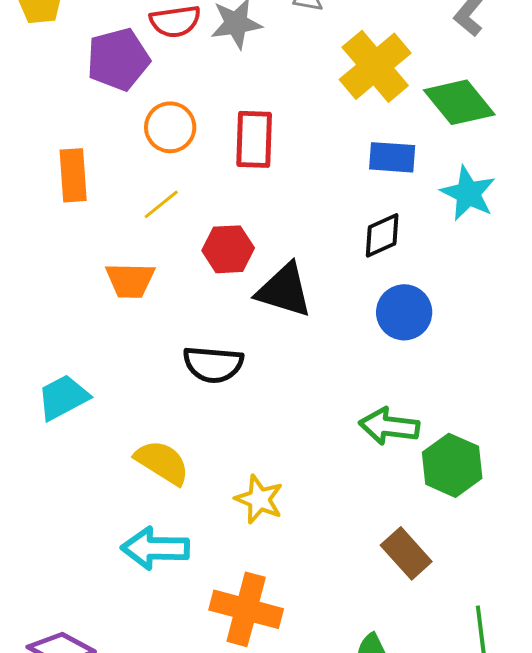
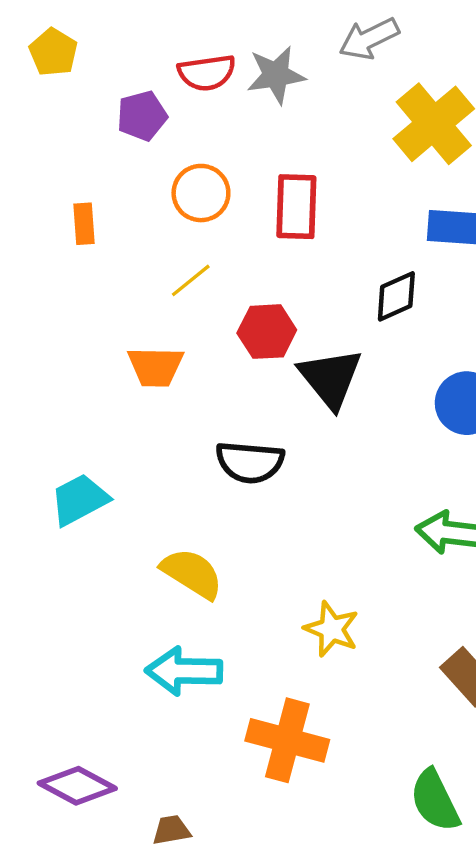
purple pentagon: (118, 59) -> (142, 116), size x0.7
orange rectangle: (73, 175) -> (84, 224), moved, size x0.7
black diamond: (382, 235) -> (396, 296), moved
black triangle: (284, 290) -> (330, 378), turned 34
yellow star: (259, 499) -> (332, 629), moved

